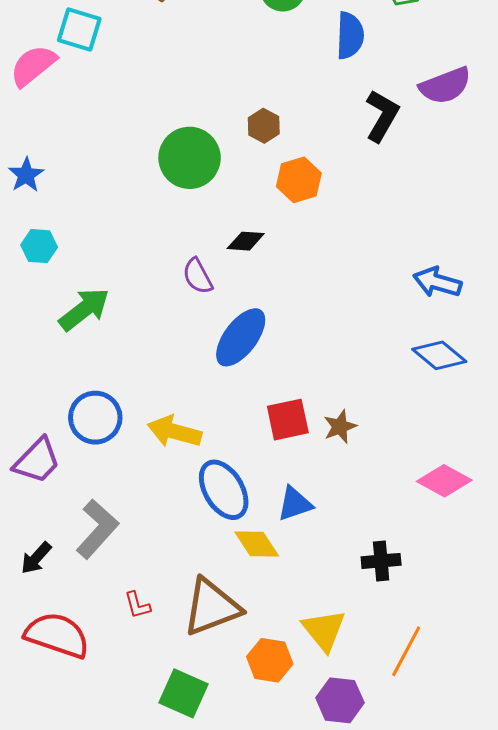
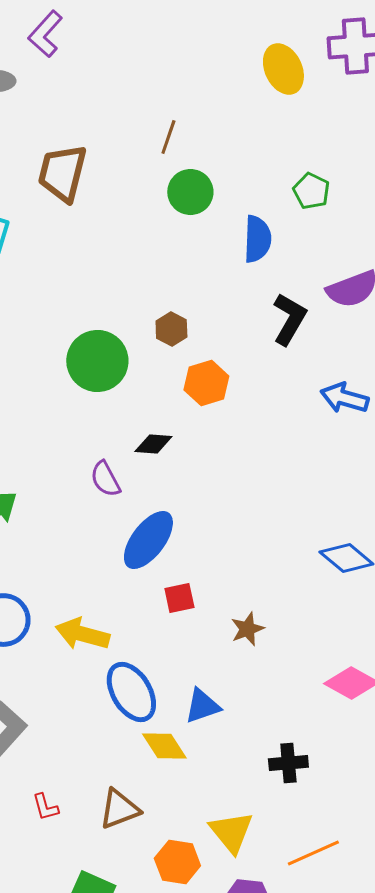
blue arrow: (437, 282) -> (344, 398), moved
red square: (288, 420) -> (179, 598), moved, size x0.7
brown triangle: (212, 607) -> (119, 809), size x0.7
orange line: (406, 651) -> (313, 853), turned 38

